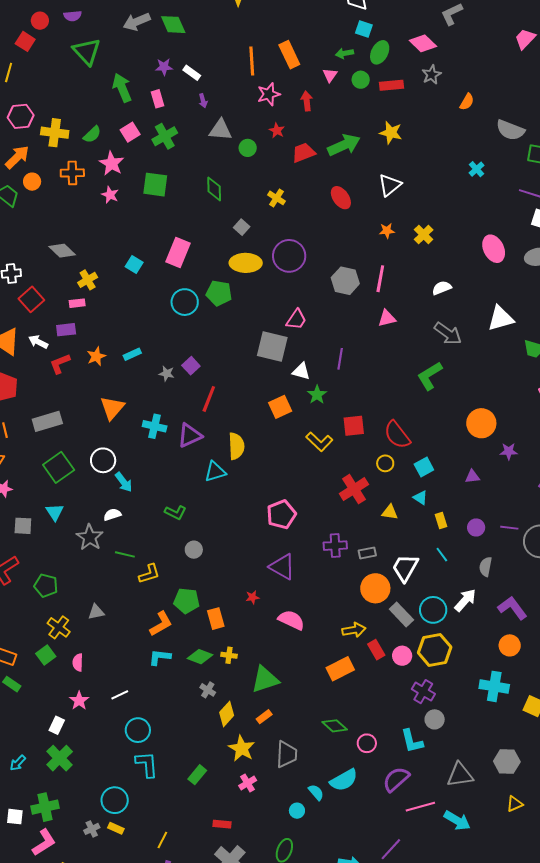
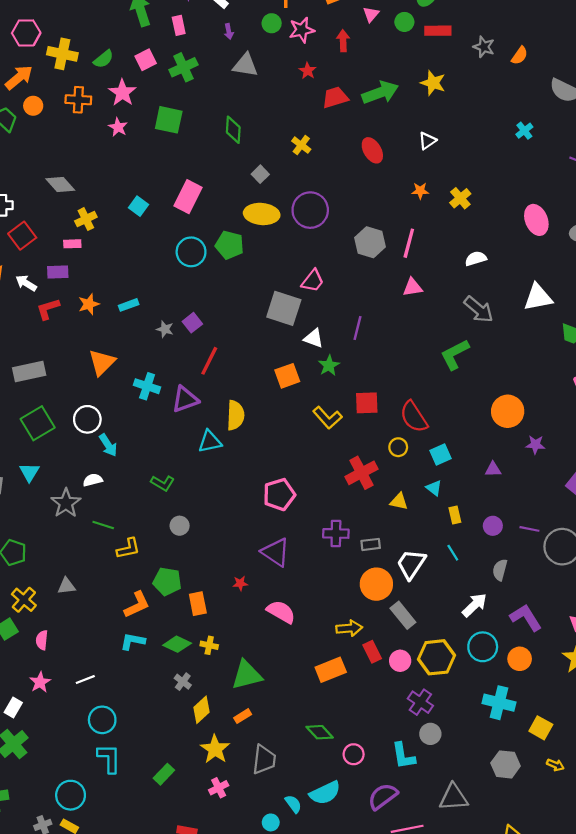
gray star: (432, 75) -> (484, 47), moved, turned -30
green circle: (248, 148) -> (272, 23), moved
white triangle: (390, 185) -> (427, 141), size x0.7
cyan circle: (433, 610) -> (483, 647), moved
gray hexagon: (507, 762) -> (506, 764), moved

